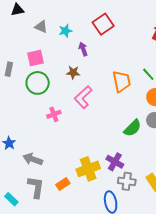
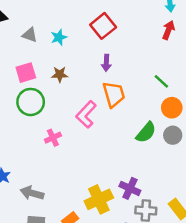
purple arrow: (83, 49) -> (106, 63), moved, turned -152
brown star: (73, 72) -> (60, 74), moved
orange trapezoid: (122, 81) -> (114, 94), moved
green semicircle: (133, 128) -> (146, 132), moved

